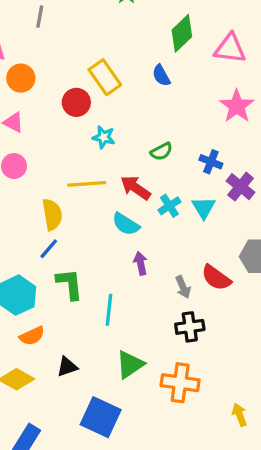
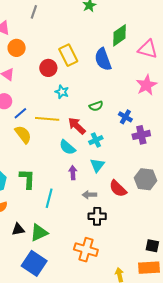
blue semicircle: (161, 76) -> (103, 59), size x1.6
purple cross: (241, 187) -> (141, 135), turned 30
cyan triangle: (204, 208) -> (97, 165), moved
yellow semicircle: (52, 214) -> (23, 134), turned -36
blue line: (49, 249) -> (20, 113), moved
gray arrow: (183, 287) -> (89, 195), moved, turned 104
green triangle: (130, 364) -> (39, 233), moved

